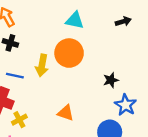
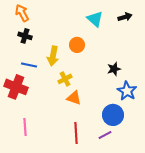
cyan triangle: (75, 20) -> (95, 19), moved, turned 30
orange circle: (69, 53) -> (77, 45), size x0.6
yellow cross: (19, 120) -> (65, 79), moved

